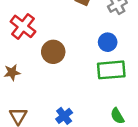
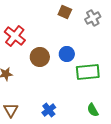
blue circle: (108, 42) -> (67, 54), moved

